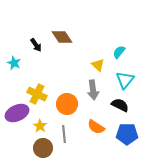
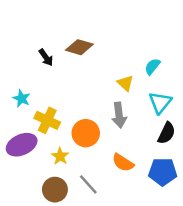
brown diamond: (62, 37) -> (79, 47), turned -40
cyan star: (14, 63) -> (22, 99), moved
black semicircle: (120, 105) -> (167, 133), moved, turned 90
yellow star: (40, 126) -> (60, 156), moved
gray line: (64, 134) -> (88, 184), moved, turned -36

